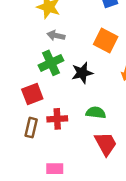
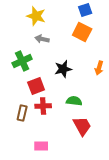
orange square: (106, 40) -> (82, 32), moved
green cross: (51, 63) -> (22, 61), moved
red square: (32, 94) -> (36, 86), moved

